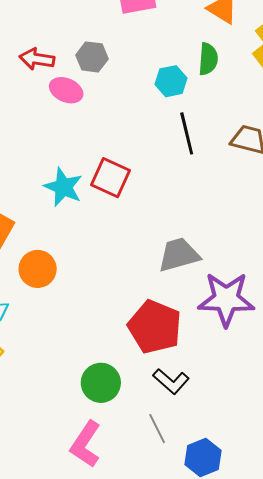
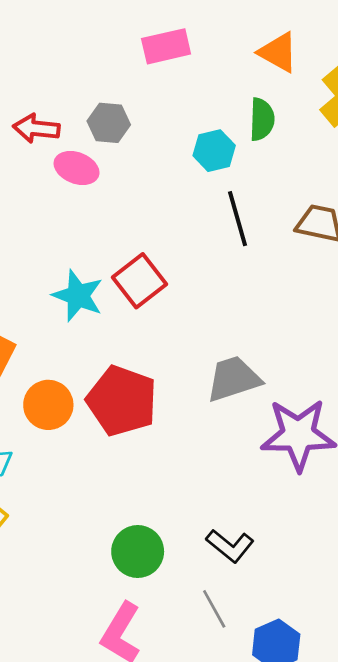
red square: (110, 178) -> (139, 281), turned 30
red pentagon: (155, 327) -> (122, 401), moved

